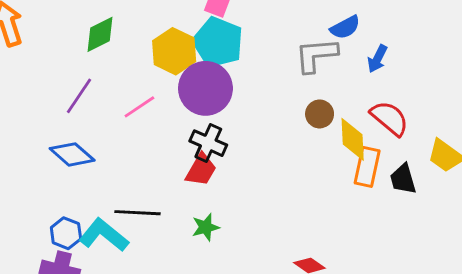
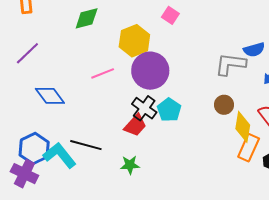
cyan pentagon: (218, 42) -> (169, 110), moved, size x0.7
purple line: (79, 96) -> (27, 53), moved
blue hexagon: (66, 233) -> (34, 149), size x1.4

